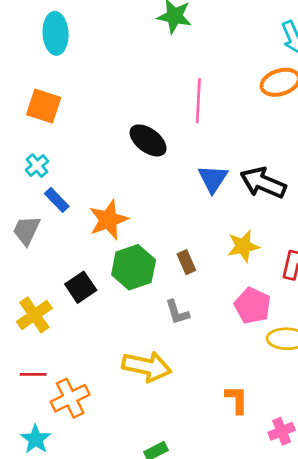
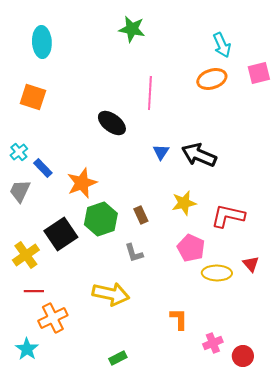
cyan cross: (37, 166) -> (19, 152), moved
blue triangle: (213, 179) -> (161, 152), size x0.7
black square: (81, 287) -> (61, 234), size x1.4
red line: (33, 374) -> (34, 291), moved

